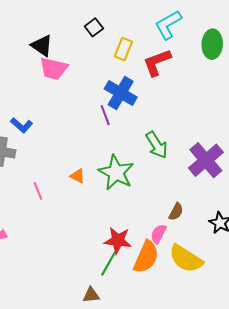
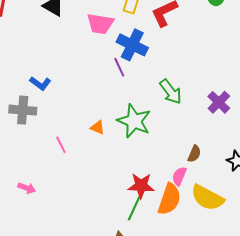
pink trapezoid: (54, 69) -> (100, 24), moved
purple cross: (206, 160) -> (219, 102), size x0.7

